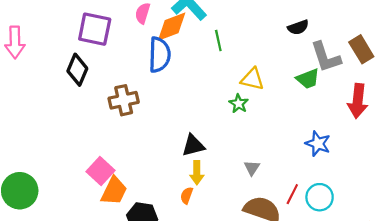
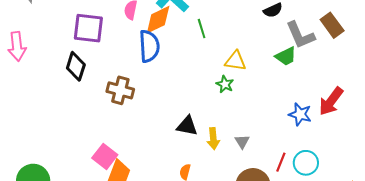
brown cross: (124, 100) -> (120, 90), turned 32
red arrow: (358, 101) -> (331, 101), moved, turned 36
black triangle: (193, 145) -> (187, 126), turned 30
yellow arrow: (197, 173) -> (213, 139), moved

